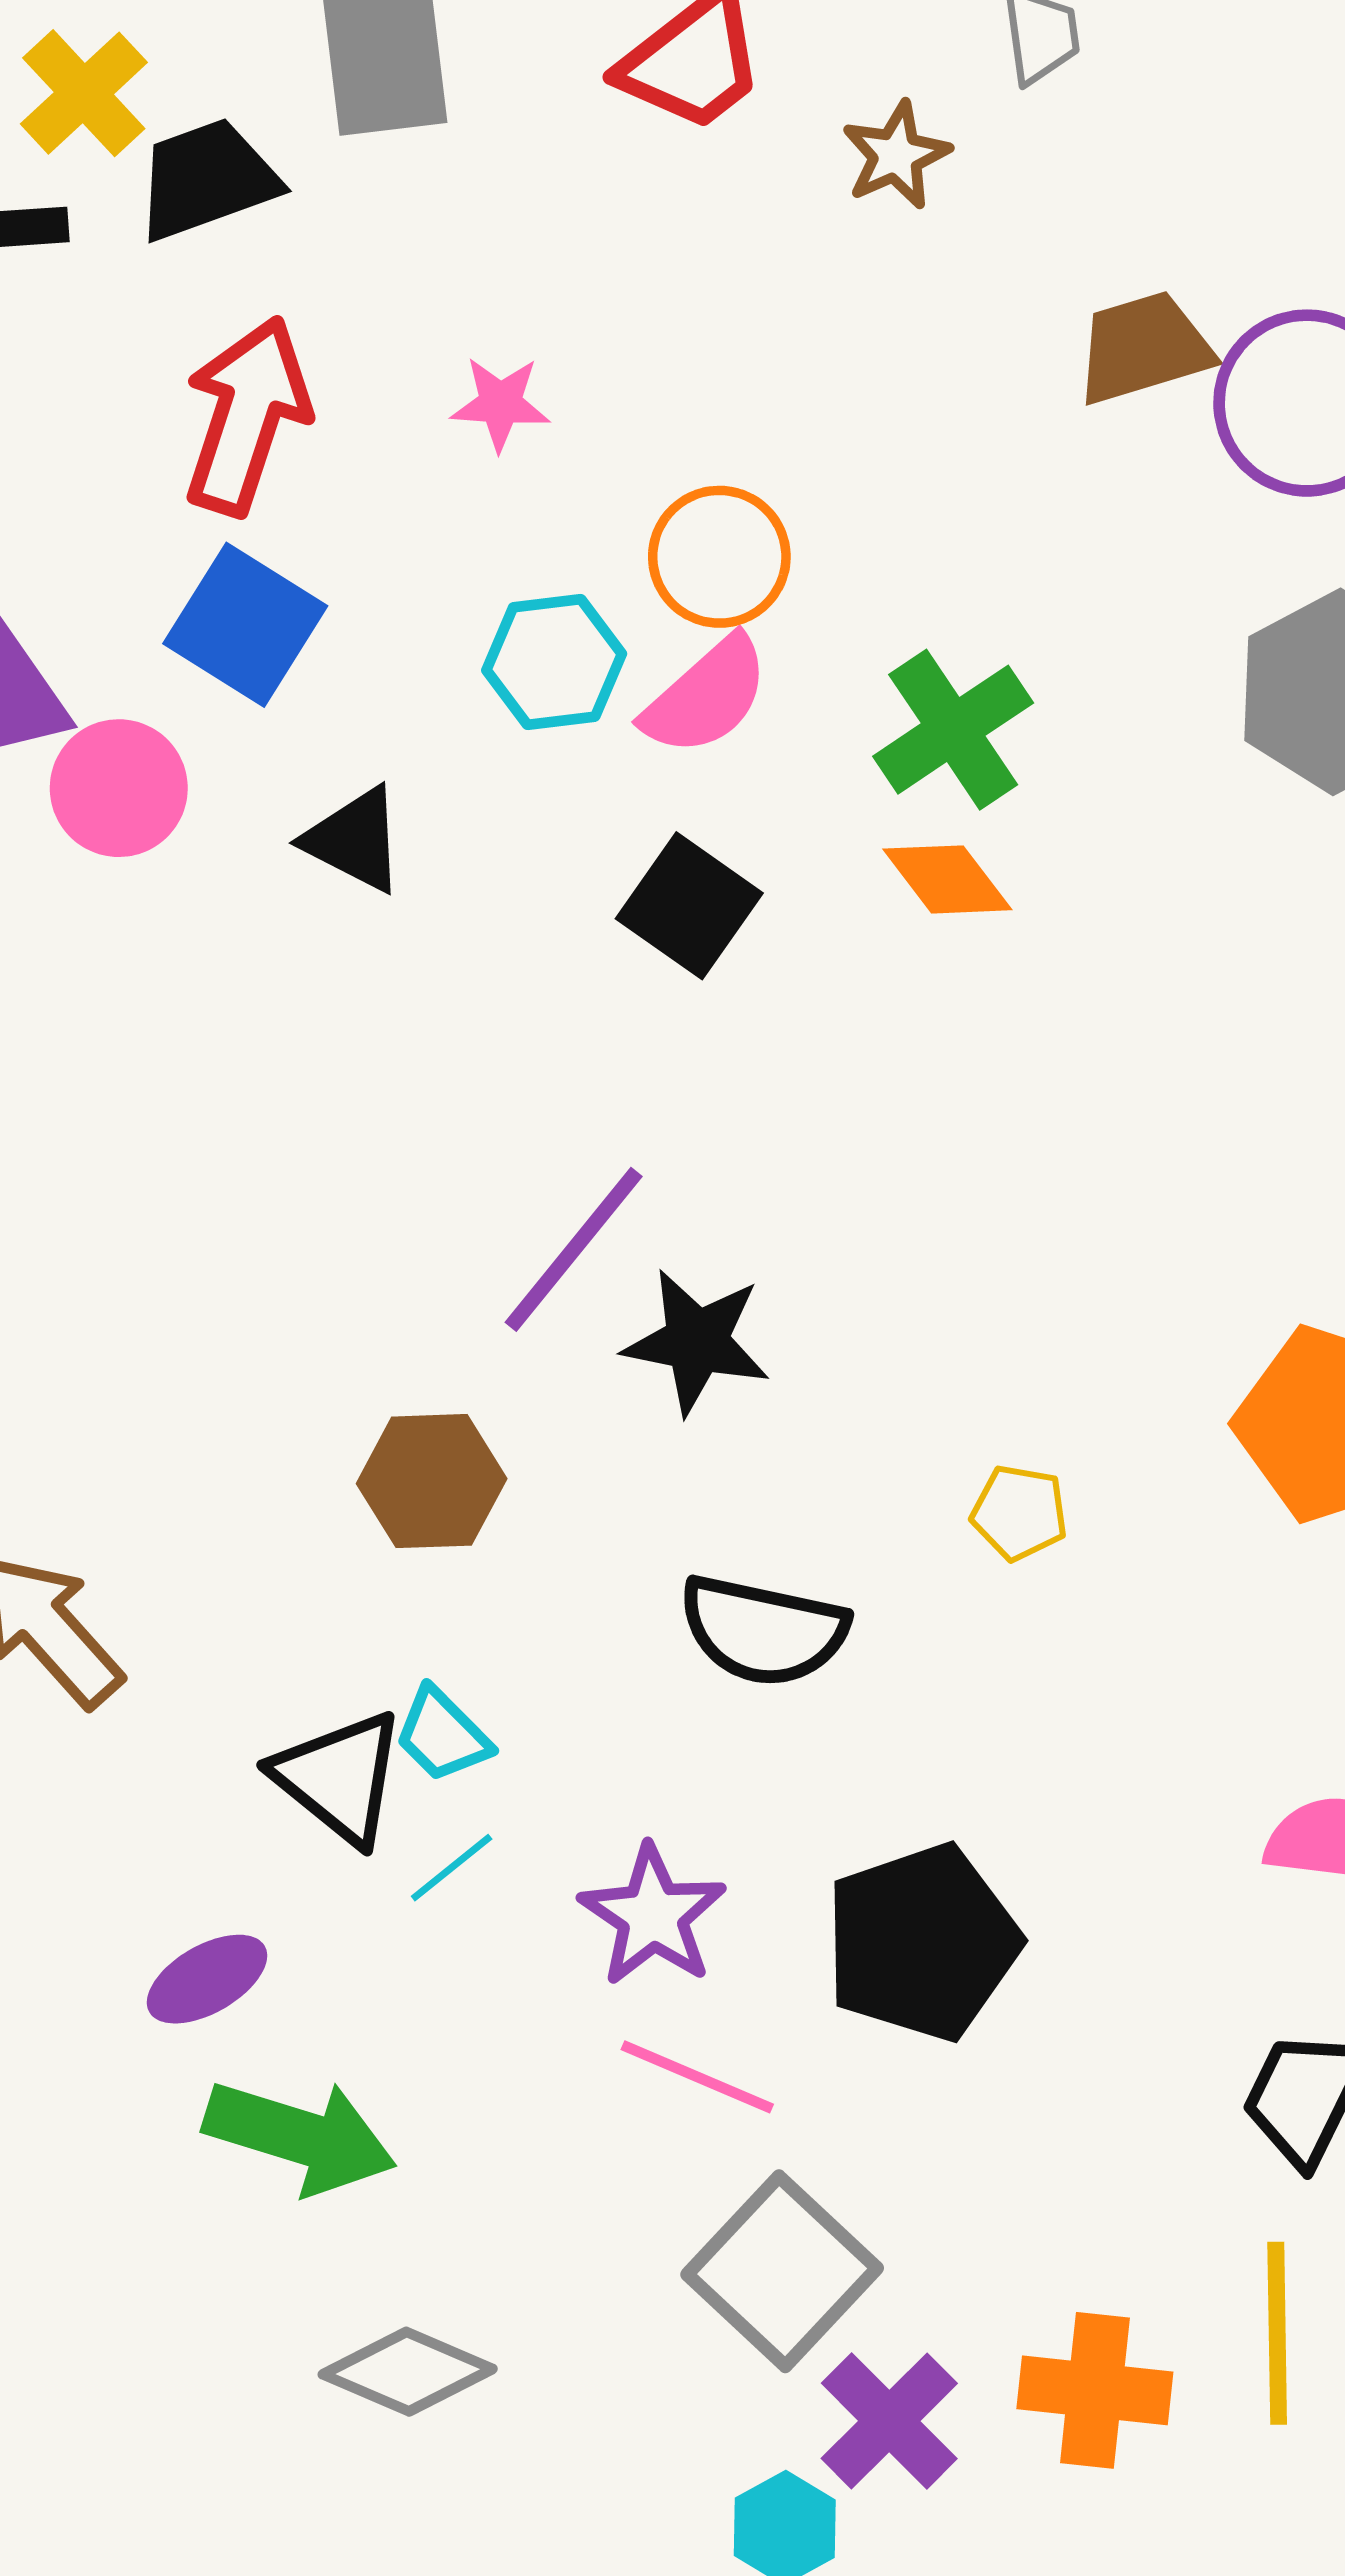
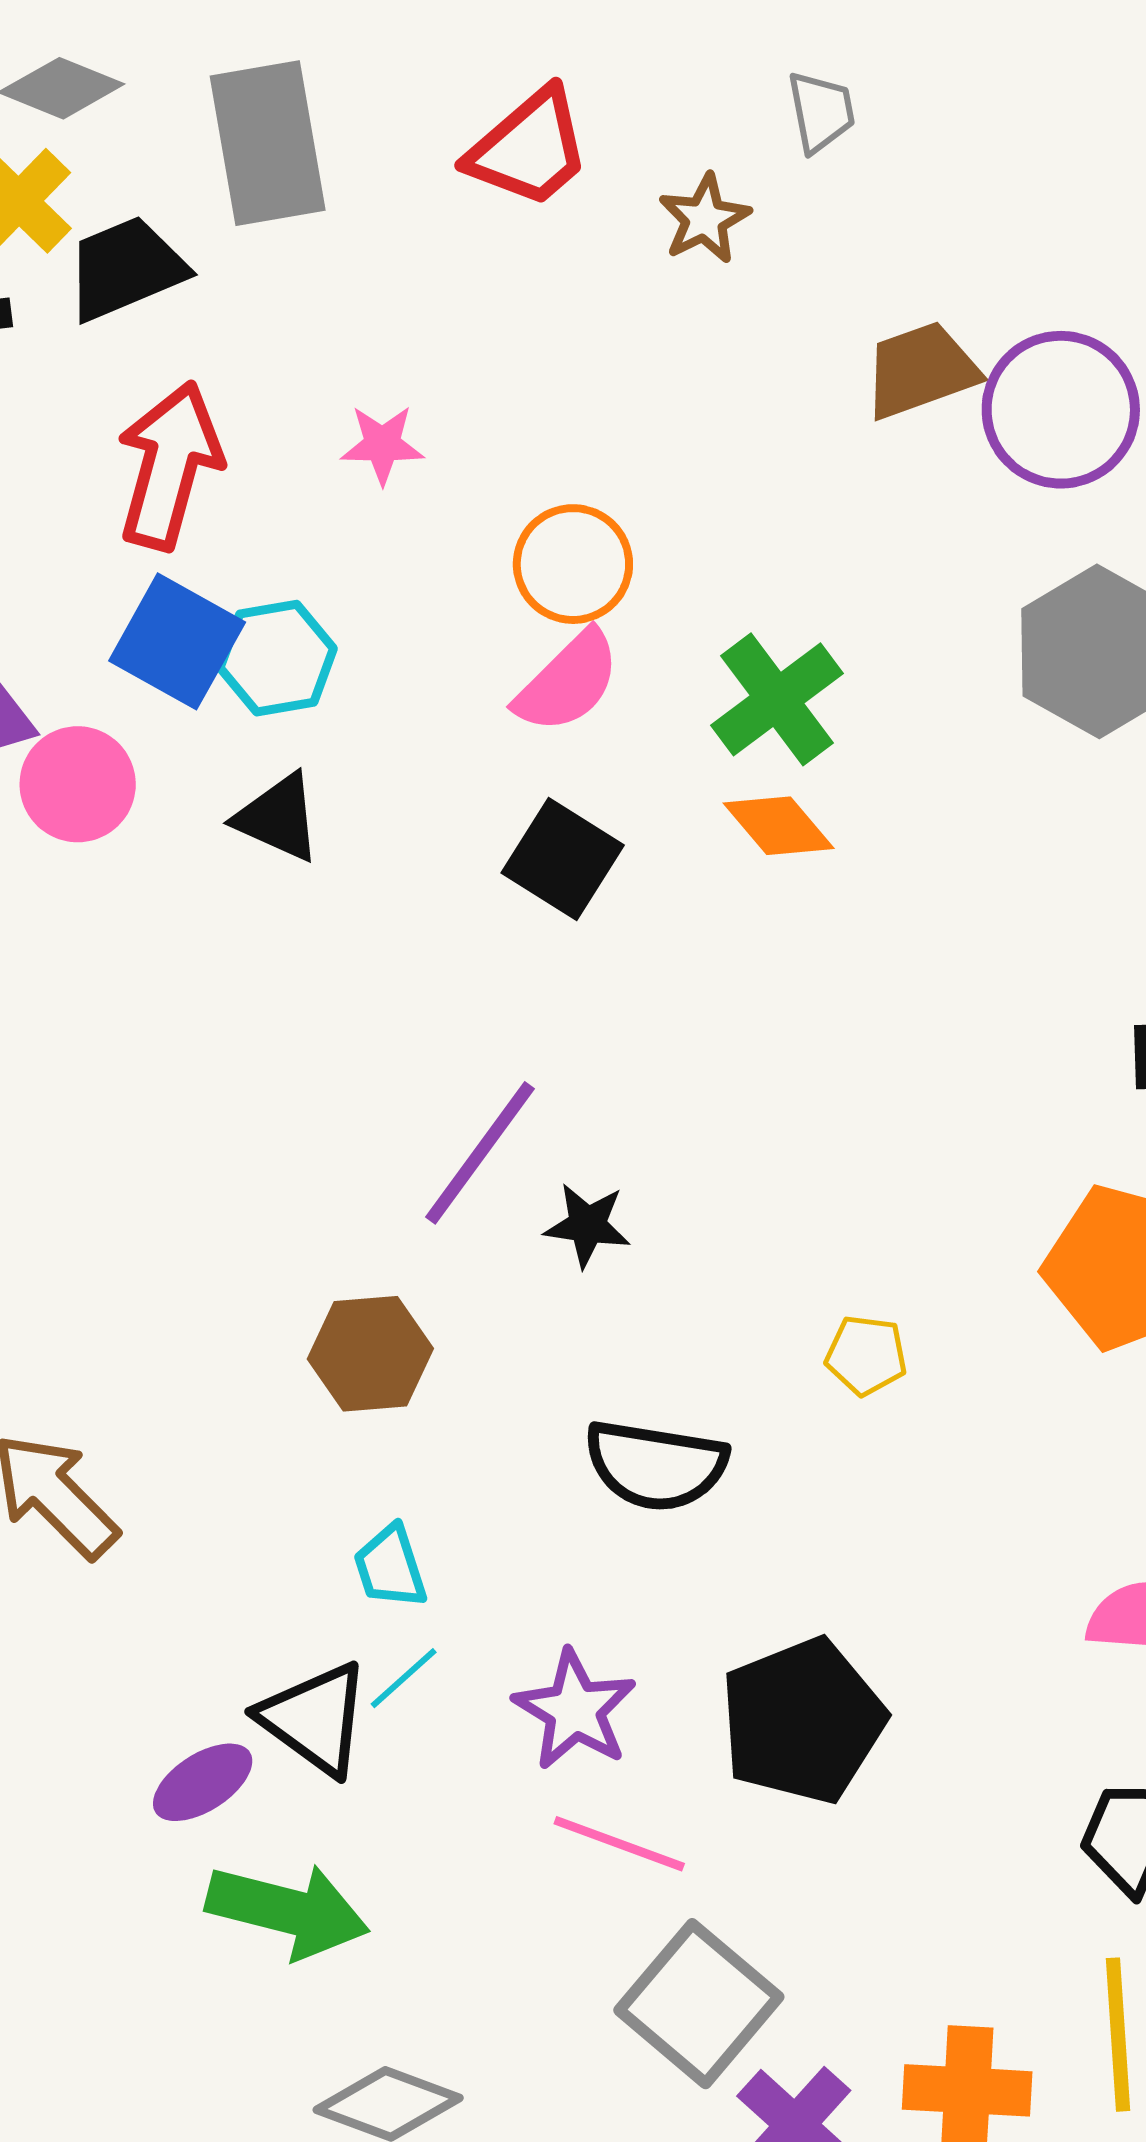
cyan hexagon: (554, 662) -> (277, 658), moved
black star: (697, 1342) -> (587, 1225), size x0.7
cyan trapezoid: (442, 1735) -> (390, 1567), turned 30
black triangle: (339, 1778) -> (315, 1719), moved

